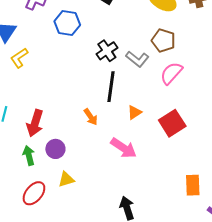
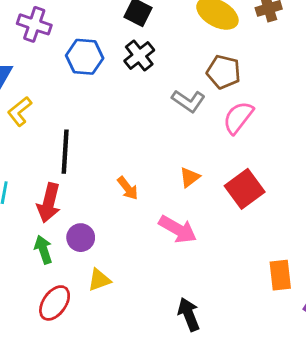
black cross: (107, 51) -> (139, 55), moved
black line: (111, 87) -> (65, 152), moved

